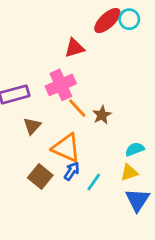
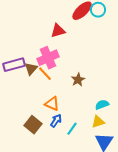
orange line: (77, 108) -> (45, 74), moved
brown triangle: (32, 126) -> (31, 69), moved
orange triangle: (66, 148) -> (52, 104), size x0.7

